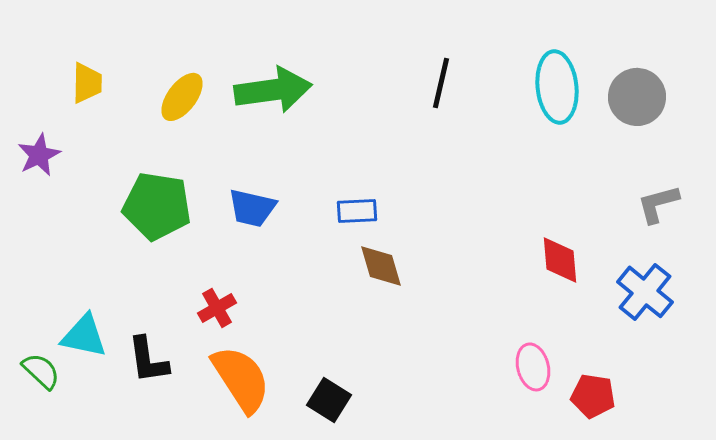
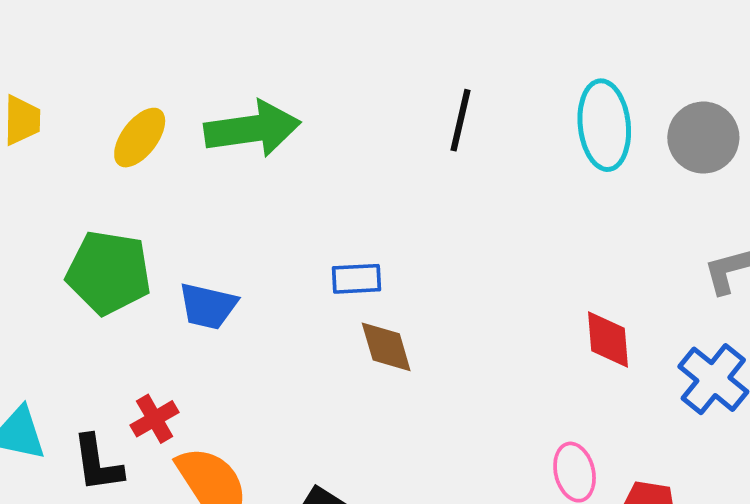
blue trapezoid: (252, 208) -> (208, 306), moved
red cross: (217, 308) -> (155, 419), moved

